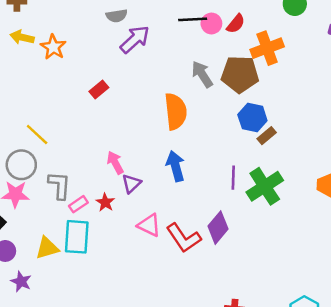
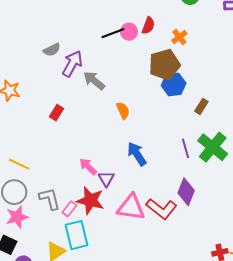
orange cross: (267, 48) -> (179, 37), size x0.6
gray arrow: (202, 74) -> (94, 81), moved
orange semicircle: (176, 111) -> (123, 110), size x0.6
blue hexagon: (252, 118) -> (174, 84), moved
red star: (105, 202) -> (90, 201), size x1.8
pink triangle: (149, 225) -> (131, 207), size x1.4

